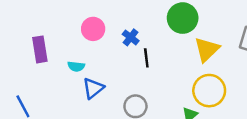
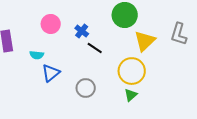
black line: (146, 58) -> (95, 48), turned -49
yellow circle: (209, 91) -> (132, 71), moved

